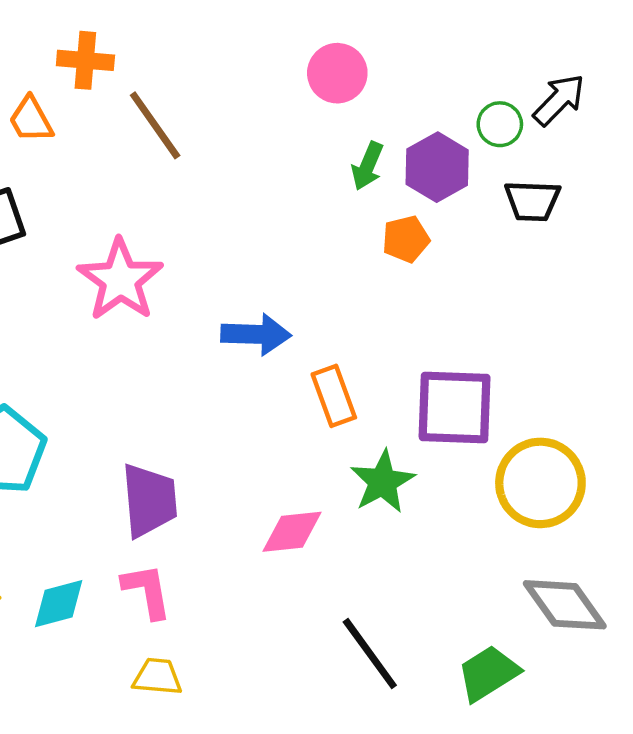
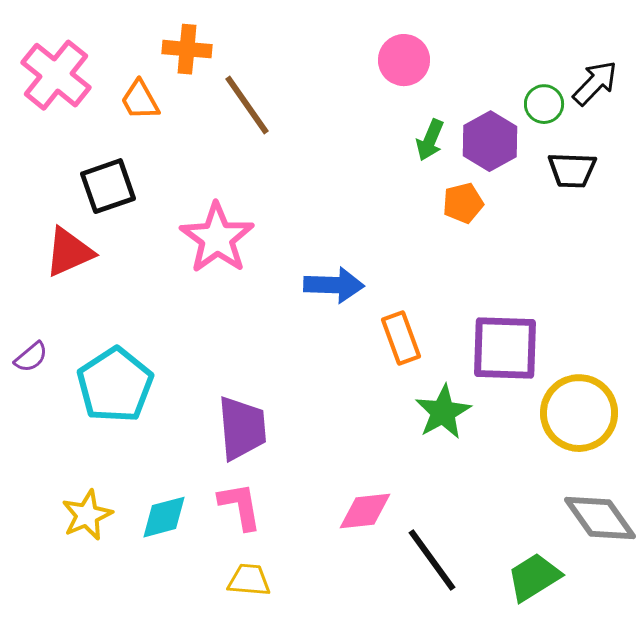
pink diamond: (292, 532) -> (365, 511), moved

